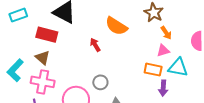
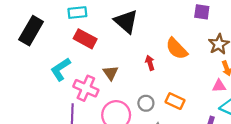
red rectangle: (47, 35) -> (85, 39), moved
brown triangle: (43, 58) -> (111, 73), moved
orange rectangle: (153, 70) -> (175, 101), moved

